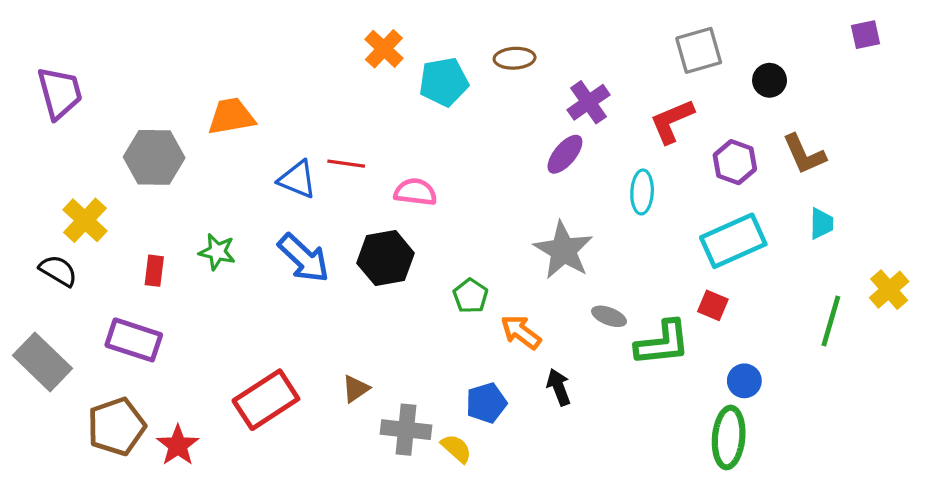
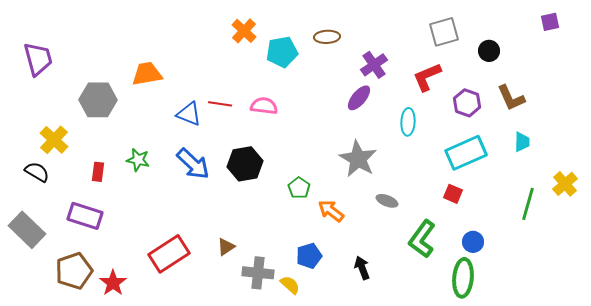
pink semicircle: (415, 192) -> (264, 106), moved
green L-shape: (662, 343) -> (422, 239), moved, turned 132
black arrow: (559, 387) -> (362, 268), moved

